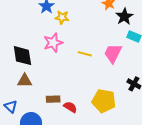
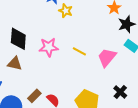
pink star: (53, 43) -> (49, 47), moved
brown rectangle: (53, 99) -> (34, 96), moved, turned -56

